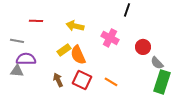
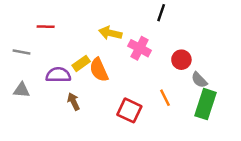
yellow arrow: (75, 26) -> (110, 33), moved
purple semicircle: (26, 59) -> (58, 75), moved
red square: (82, 80) -> (129, 110), moved
orange line: (111, 82) -> (165, 98), moved, turned 32

